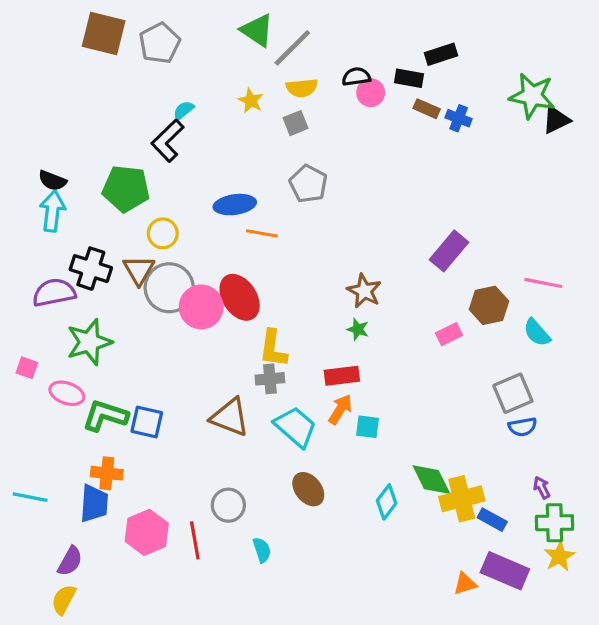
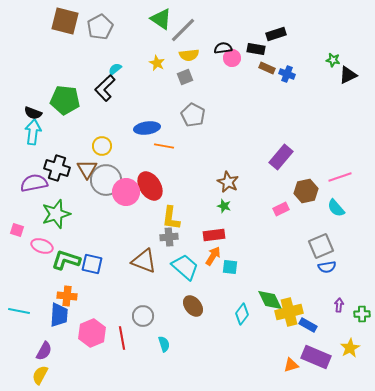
green star: (532, 96) -> (333, 60), size x0.5
green pentagon: (126, 189) -> (65, 100), moved
pink line: (543, 283) -> (340, 177), turned -30
purple arrow: (542, 488) -> (339, 305), turned 32
green cross: (555, 523) -> (362, 314), moved, size x0.7

